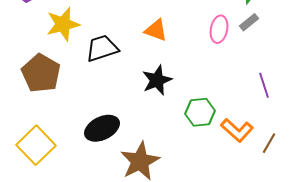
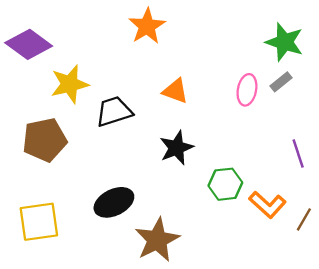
brown pentagon: (41, 73) -> (45, 140), turned 30
yellow square: (36, 145) -> (39, 222), turned 36

